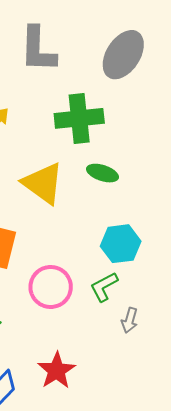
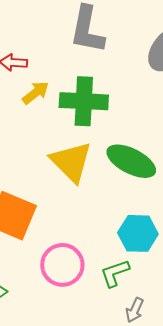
green cross: (79, 118) -> (84, 101), moved
green ellipse: (103, 173) -> (131, 161), size x1.6

